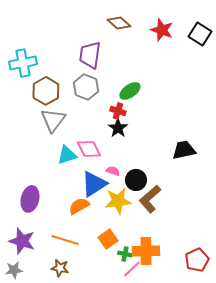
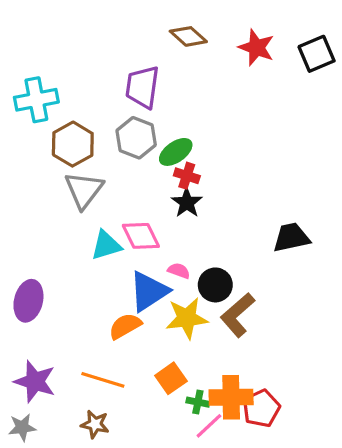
black square: (200, 34) -> (317, 54), turned 35
green ellipse: (130, 91) -> (176, 152), moved
purple ellipse: (30, 199) -> (28, 301), moved
red pentagon: (197, 260) -> (261, 408), moved

